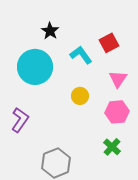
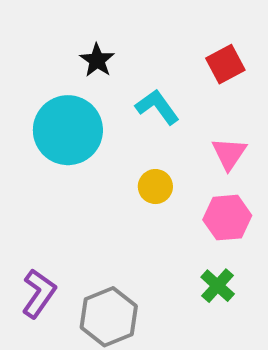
red square: (109, 43) -> (225, 64), moved
purple L-shape: (20, 120) -> (39, 293), moved

